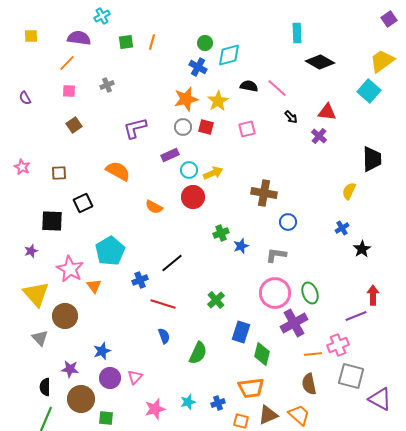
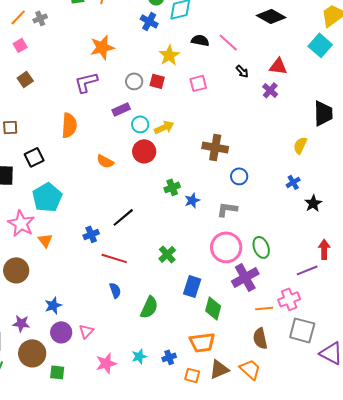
gray cross: (107, 85) -> (40, 18), moved
pink square: (69, 91) -> (20, 45), turned -32
orange star: (186, 99) -> (102, 47), moved
orange semicircle: (118, 171) -> (69, 125), turned 65
cyan pentagon: (110, 251) -> (47, 197), moved

